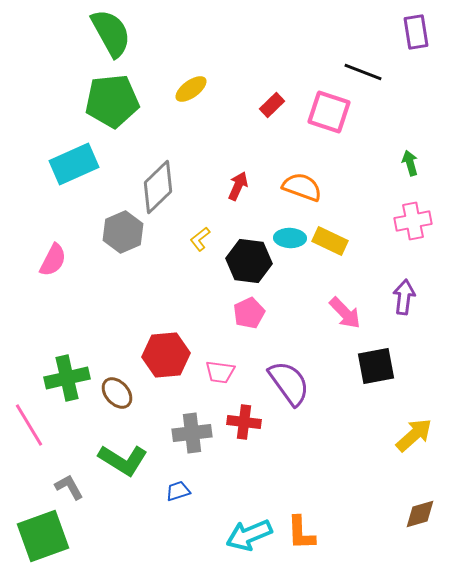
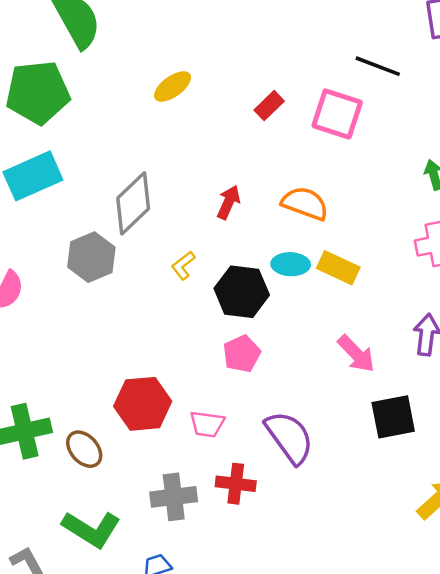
green pentagon: (112, 101) -> (38, 92), moved

